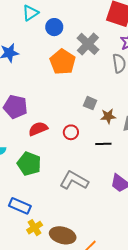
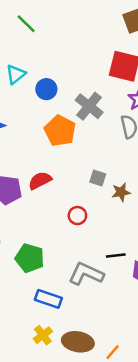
red semicircle: (38, 129) -> (40, 181), moved
black line: (103, 144) -> (116, 256), moved
blue rectangle: (20, 206) -> (48, 299), moved

